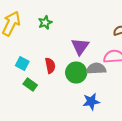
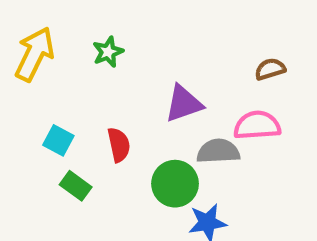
purple triangle: (80, 47) -> (184, 104), turned 36
green circle: (76, 73) -> (175, 184), moved

